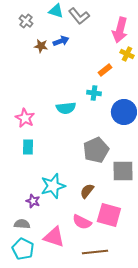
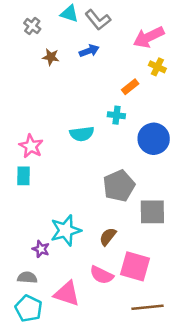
pink arrow: (120, 30) -> (149, 37), turned 50
blue arrow: (61, 41) -> (89, 51), moved
cyan rectangle: (28, 147) -> (24, 176), moved
brown line: (95, 252) -> (147, 307), moved

